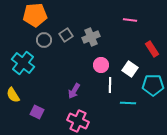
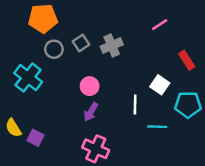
pink line: (130, 20) -> (160, 25), turned -40
pink circle: (101, 65) -> (90, 86), moved
yellow semicircle: (13, 95) -> (13, 128), moved
purple square: (37, 112) -> (35, 138), moved

